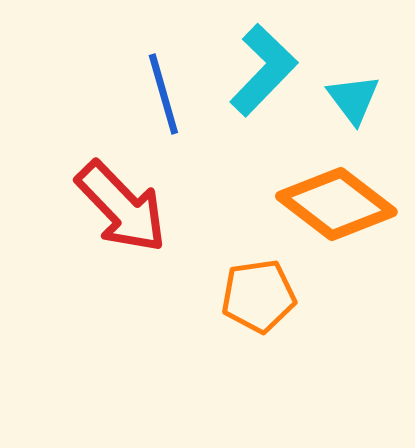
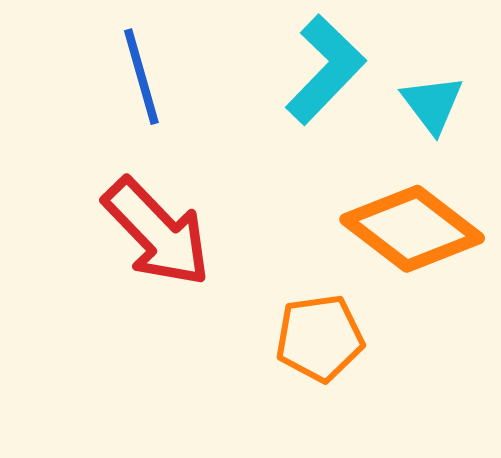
blue line: (163, 94) -> (141, 77), moved

